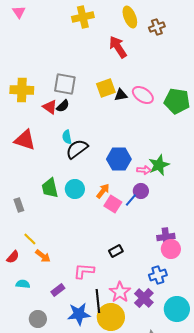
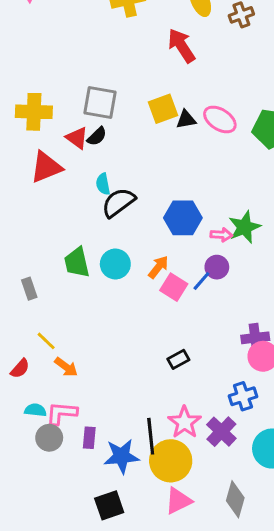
red triangle: (25, 140) -> (46, 167), moved, turned -40
pink L-shape: (84, 271) -> (62, 413), moved
purple rectangle: (58, 290) -> (89, 438), moved, turned -48
gray circle: (38, 319) -> (49, 438), moved

